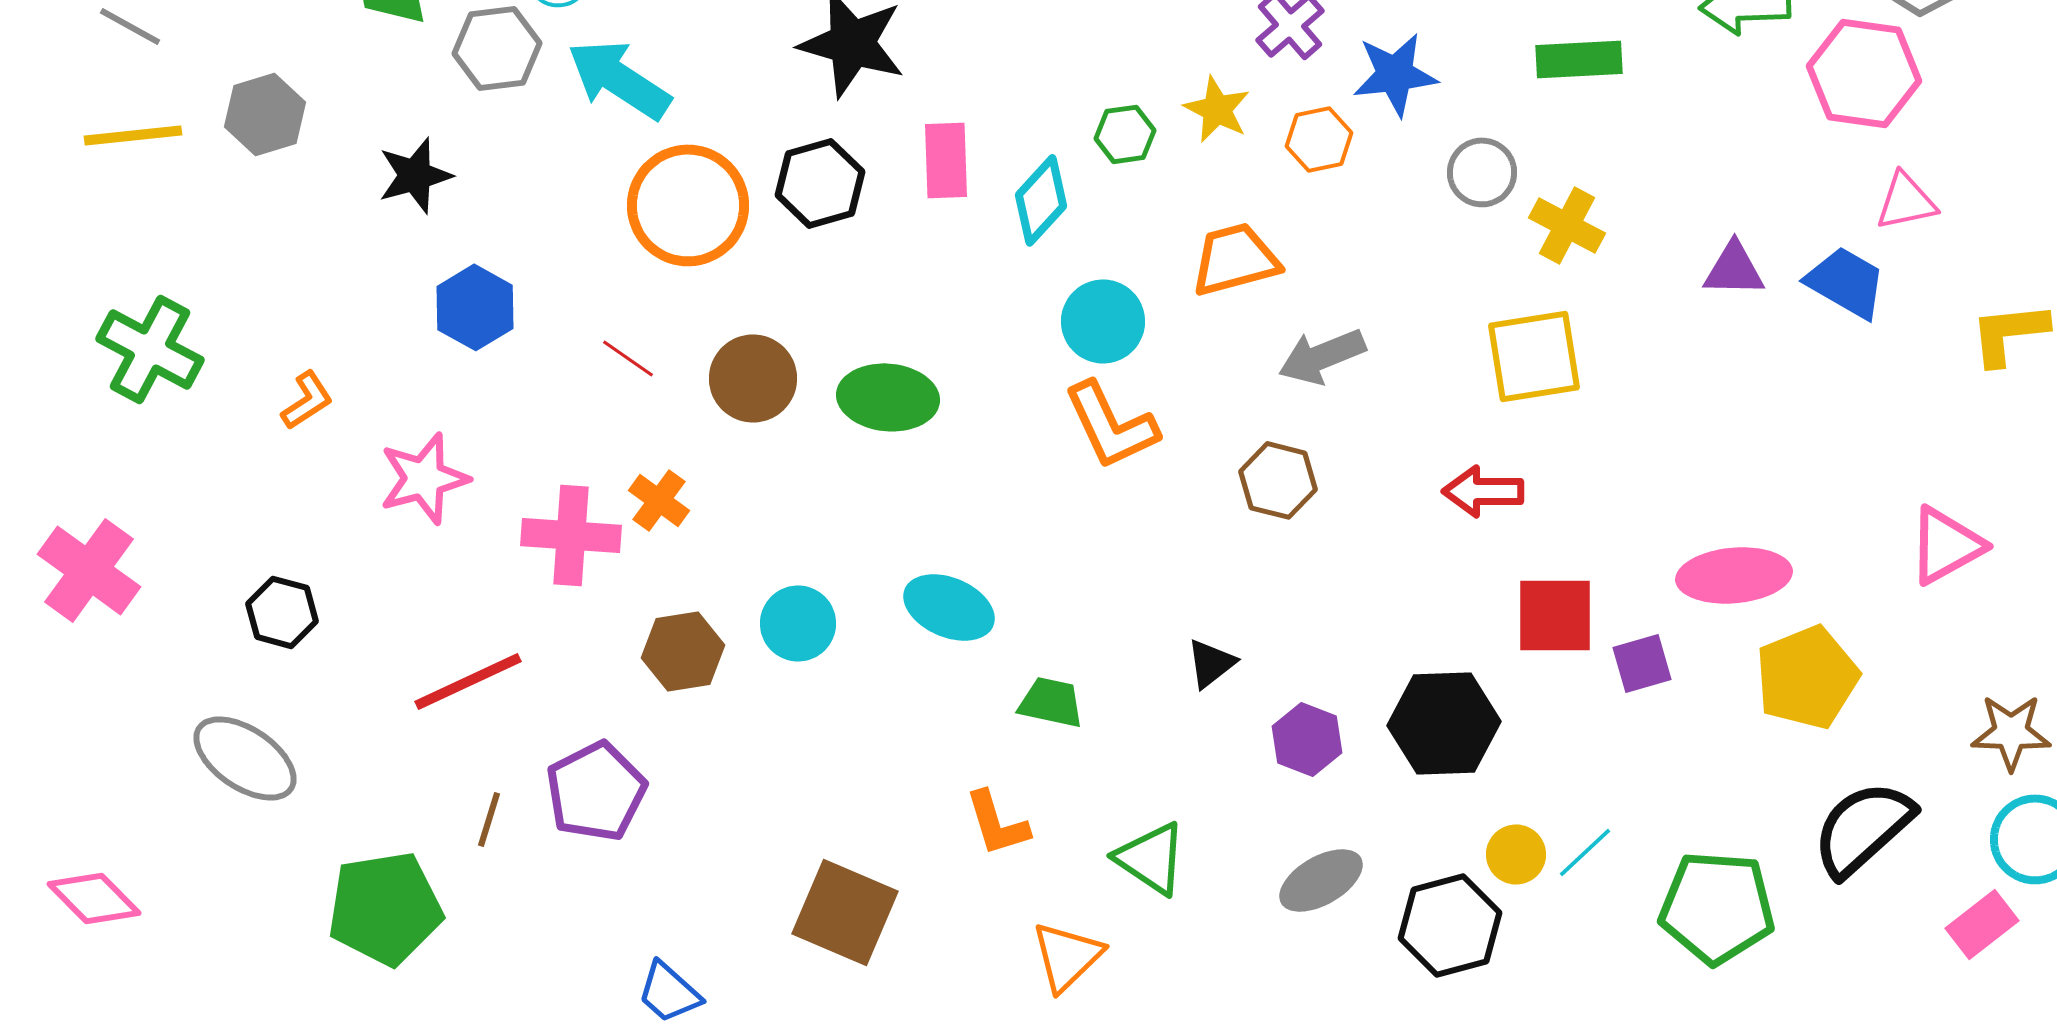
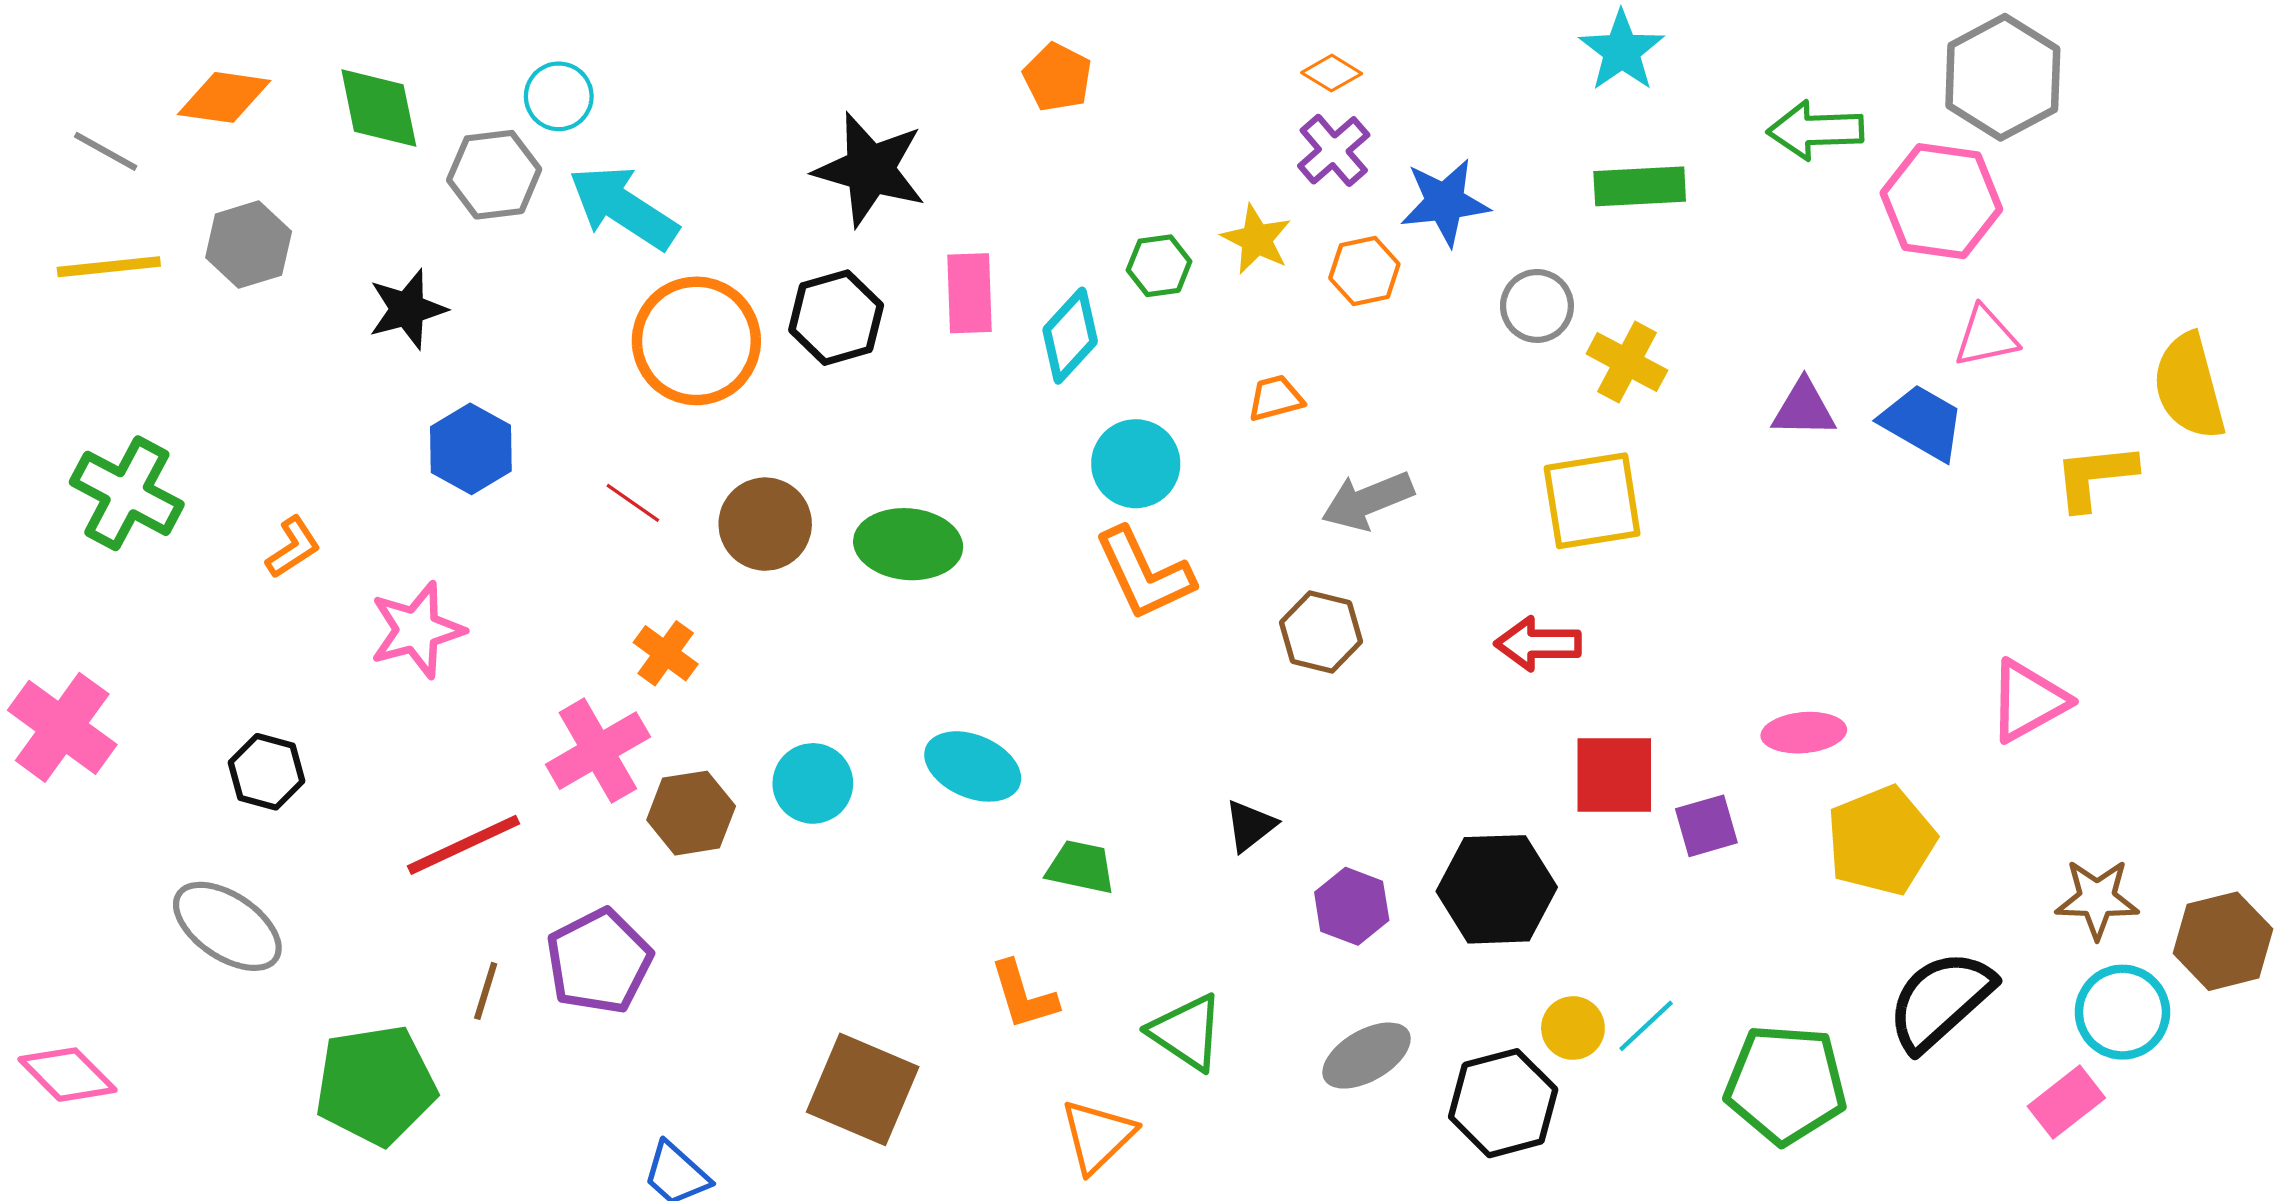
orange trapezoid: (1235, 259) -> (1275, 398), size x0.6
pink cross: (571, 535) -> (598, 751), moved, turned -34
pink ellipse: (1734, 575) -> (1804, 733), size x0.7

